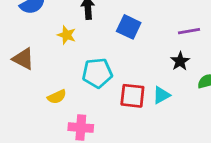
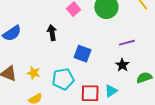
blue square: (129, 27) -> (82, 54), moved
yellow star: (67, 35) -> (34, 73), moved

